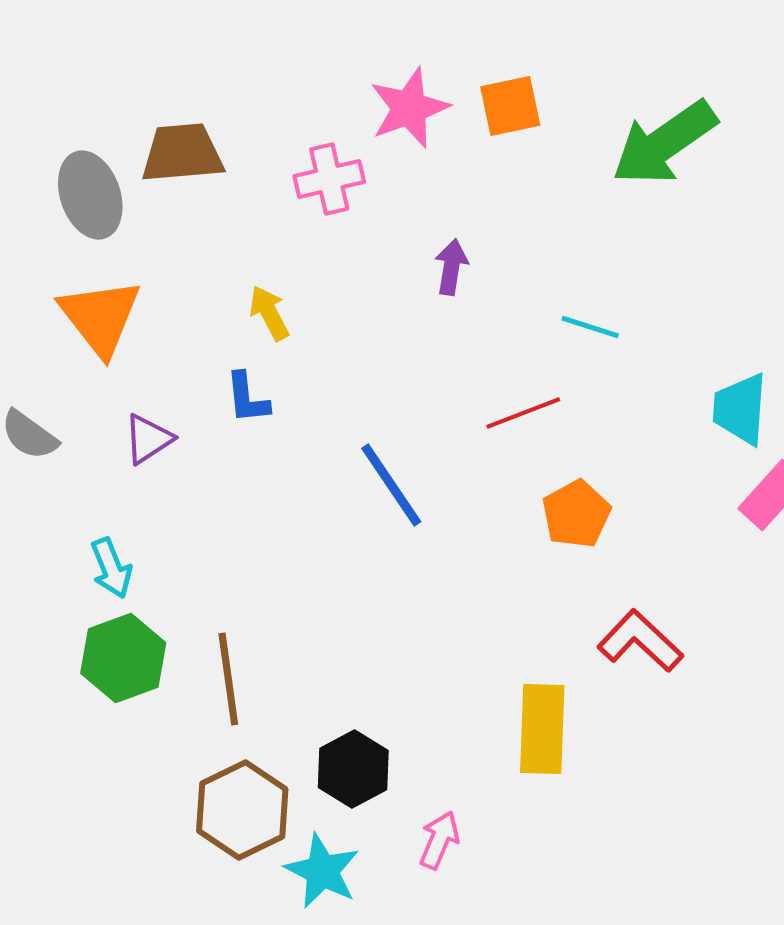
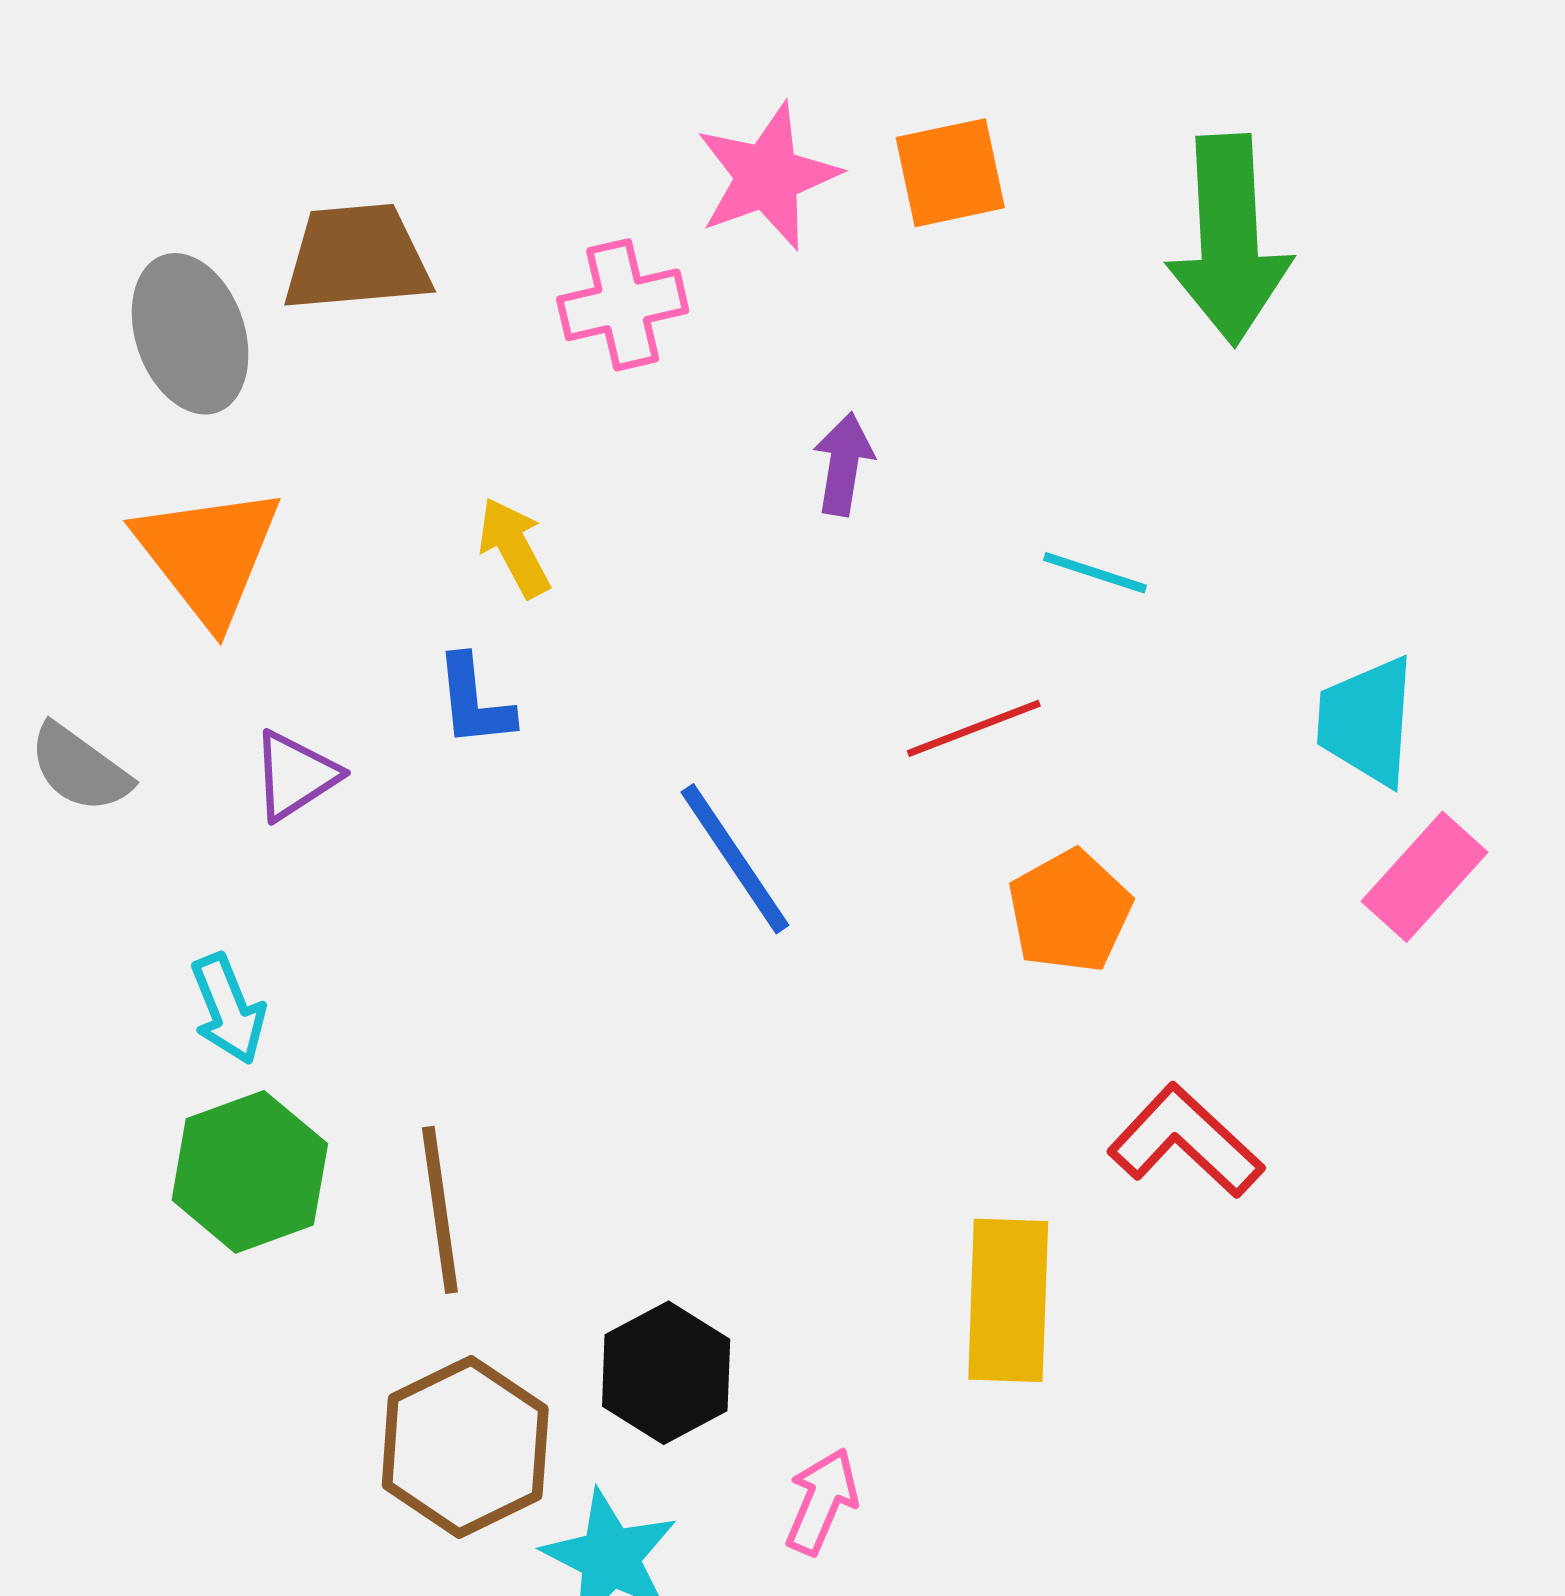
green arrow: (664, 143) -> (1229, 240), turned -58

